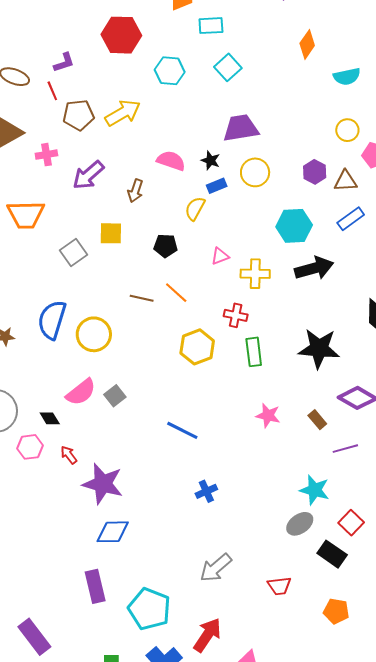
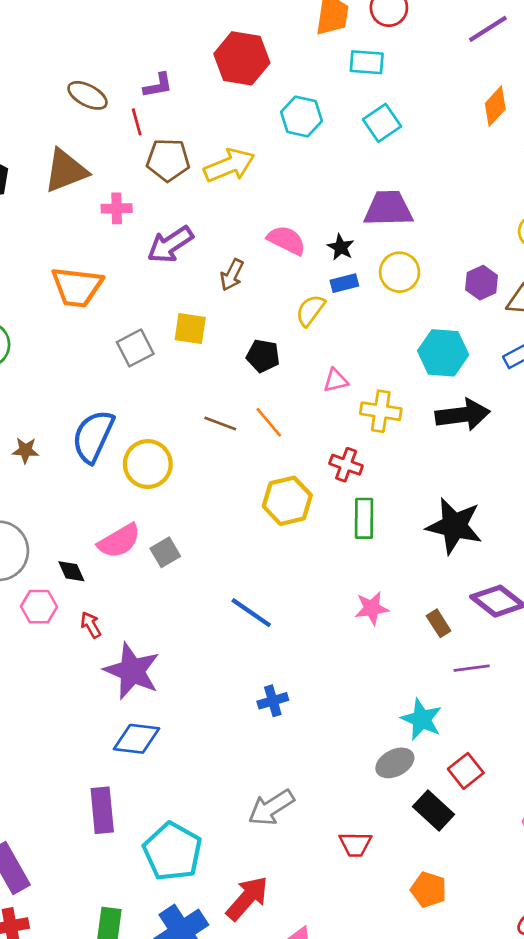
pink star: (268, 415) -> (372, 608), turned -30

